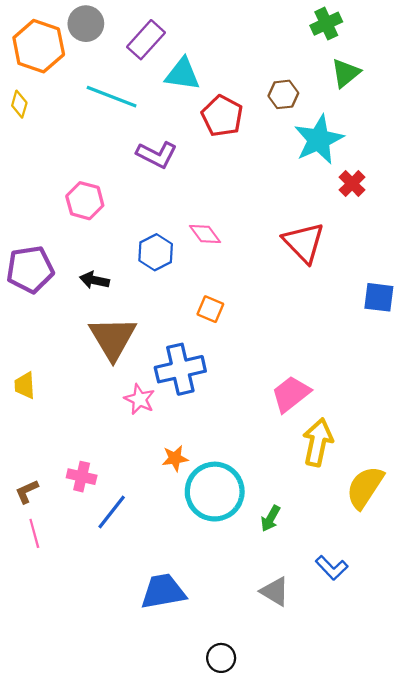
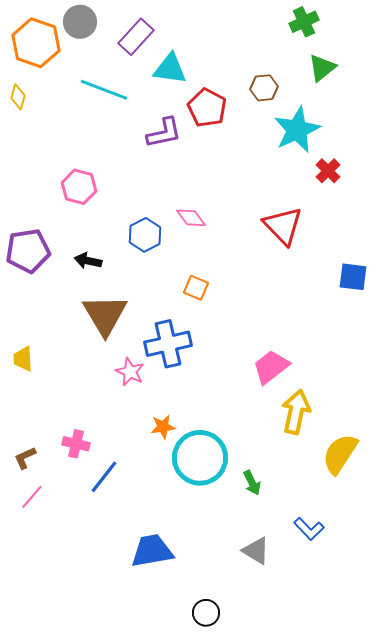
purple L-shape: (157, 155) -> (164, 133), moved, turned -39
green arrow: (270, 518) -> (252, 483), turned -55
pink line: (34, 533) -> (32, 497), turned 56

